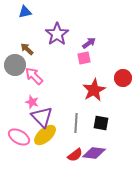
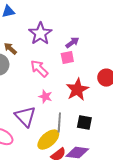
pink arrow: (34, 76) -> (39, 69), moved
pink star: (32, 102) -> (45, 97), moved
yellow ellipse: (45, 135) -> (48, 140), moved

